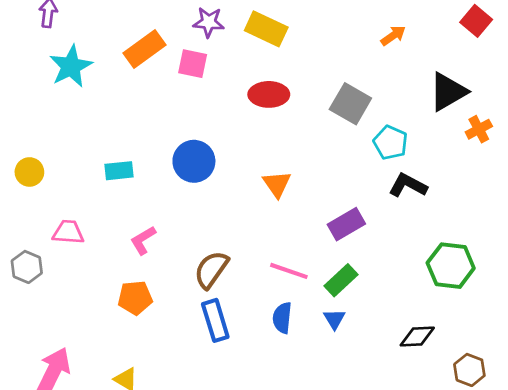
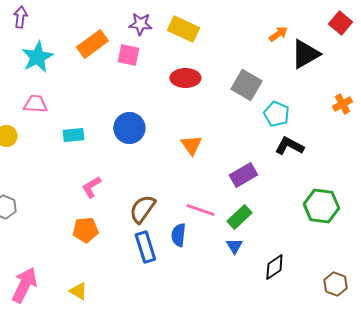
black triangle: (448, 92) -> (305, 54), moved
pink trapezoid: (68, 232) -> (35, 104), moved
blue semicircle: (282, 318) -> (178, 235), moved
black diamond: (417, 336) -> (274, 267), moved, turned -32

